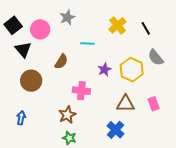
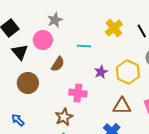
gray star: (67, 17) -> (55, 20), moved
pink circle: (40, 29) -> (43, 40), moved
blue arrow: (21, 118) -> (18, 120), turned -56

